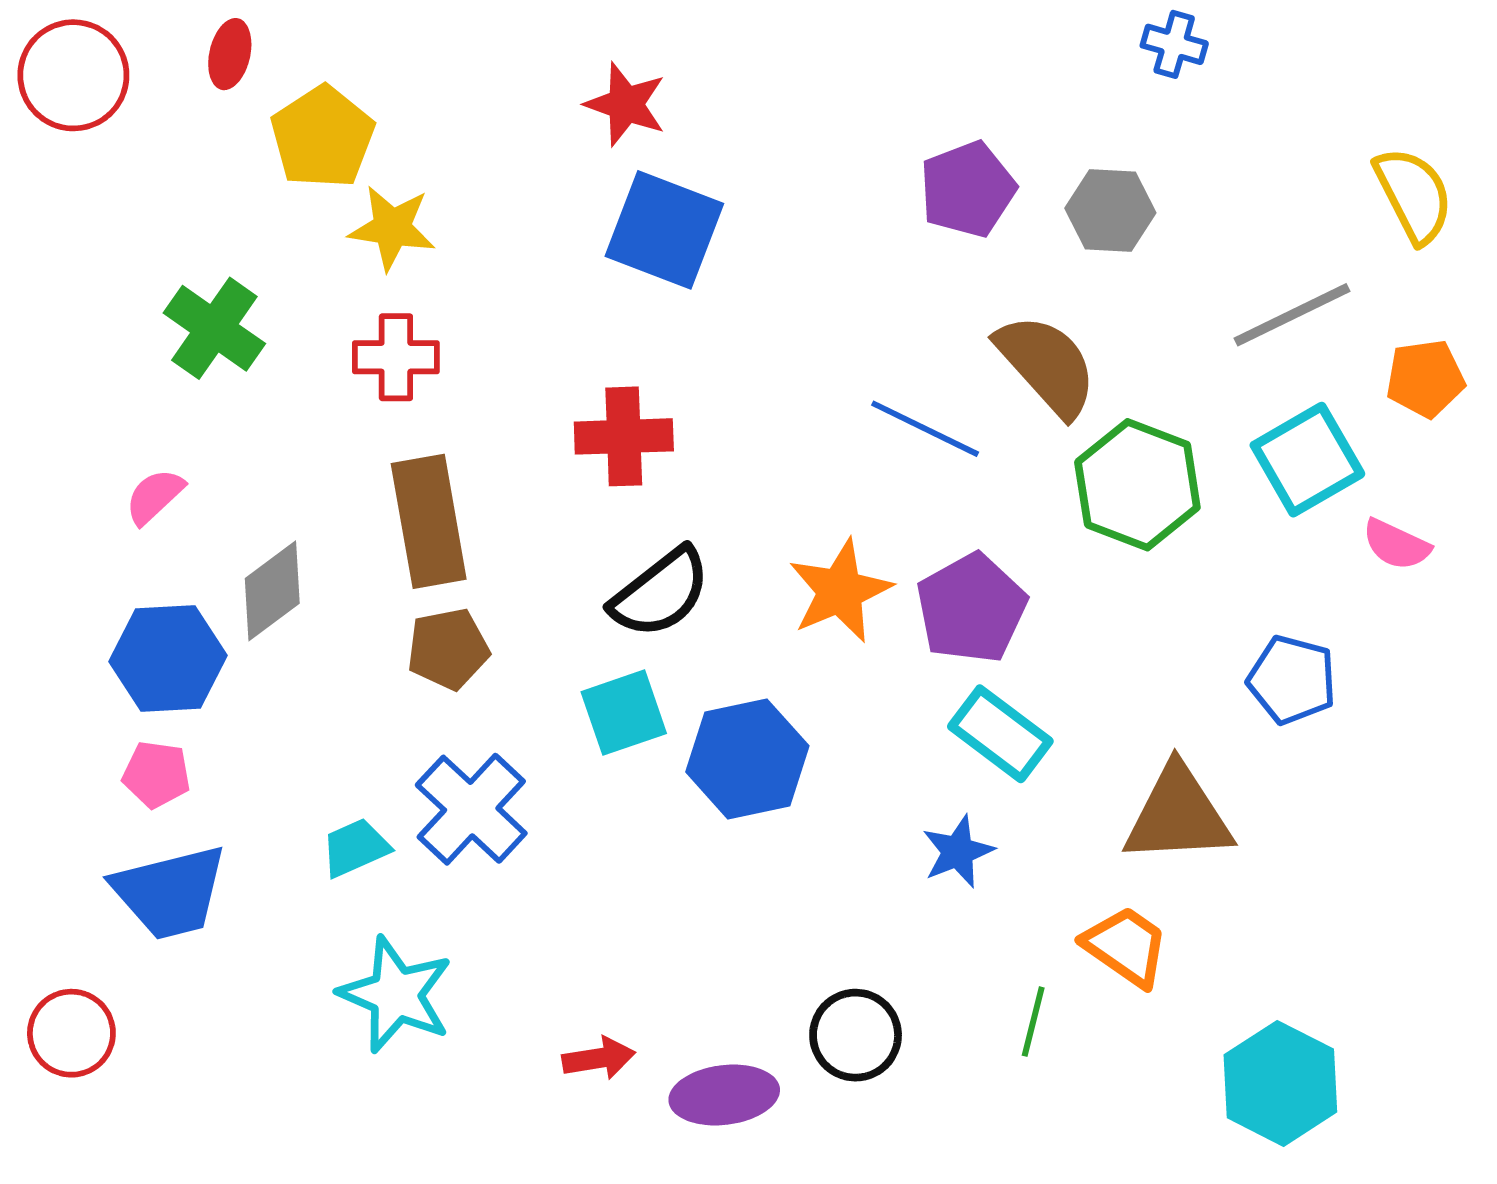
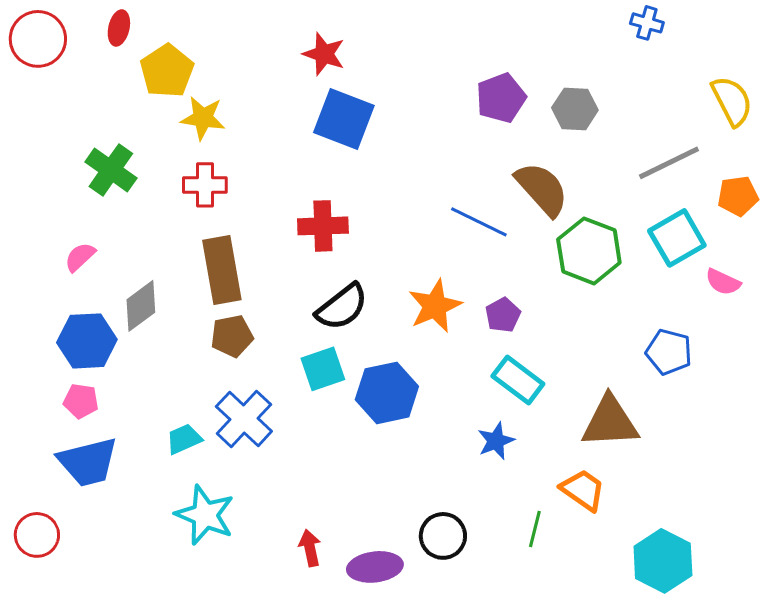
blue cross: (1174, 44) -> (647, 23), moved
purple pentagon: (971, 608) -> (503, 315), size x0.6
red arrow: (599, 1058) -> (310, 548), turned -93

